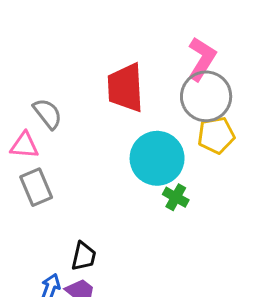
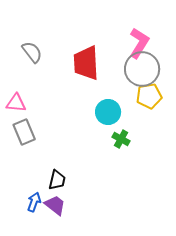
gray semicircle: (48, 114) -> (32, 52), moved
cyan circle: (157, 158) -> (108, 112), size x0.7

